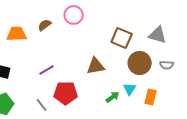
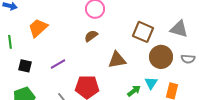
brown semicircle: (45, 25) -> (91, 36), moved
orange trapezoid: (17, 34) -> (38, 28), turned -40
purple line: (47, 70) -> (58, 64), moved

